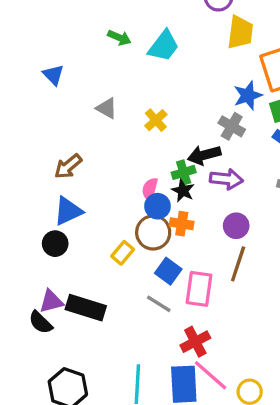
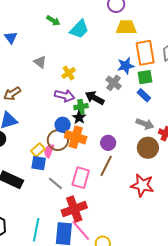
yellow trapezoid: (240, 32) -> (126, 27), turned -105
black arrow: (204, 155) -> (95, 98), turned 36
purple arrow: (226, 179) -> (65, 96), moved
pink semicircle: (150, 189) -> (49, 151), moved
orange cross: (182, 224) -> (76, 137), size x1.5
blue square: (168, 271) -> (39, 163), moved, turned -35
red cross: (195, 342) -> (74, 209), size x1.4

